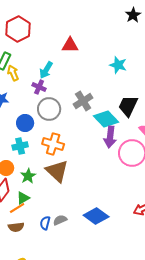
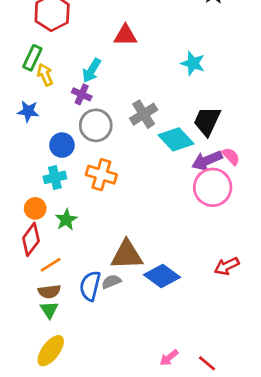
purple arrow: (110, 137) -> (207, 161), moved, turned 60
brown triangle: (57, 171) -> (127, 255), moved, turned -45
green triangle: (23, 198) -> (49, 310), moved, turned -32
blue semicircle: (45, 223) -> (90, 286), size x1.5

